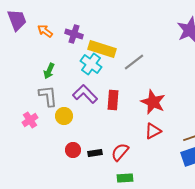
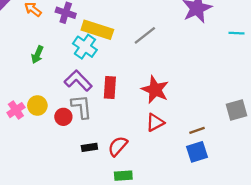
gray line: (134, 62) -> (145, 35), moved
gray L-shape: (48, 96) -> (82, 107), moved
yellow circle: (64, 116) -> (37, 105), moved
red circle: (73, 150) -> (63, 117), moved

